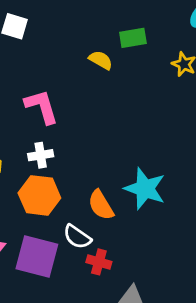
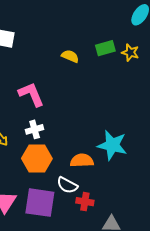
green rectangle: (133, 38) -> (105, 48), moved
orange semicircle: (101, 205) -> (82, 160), turned 125

